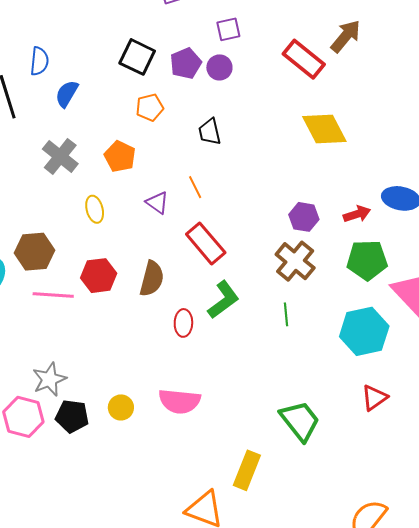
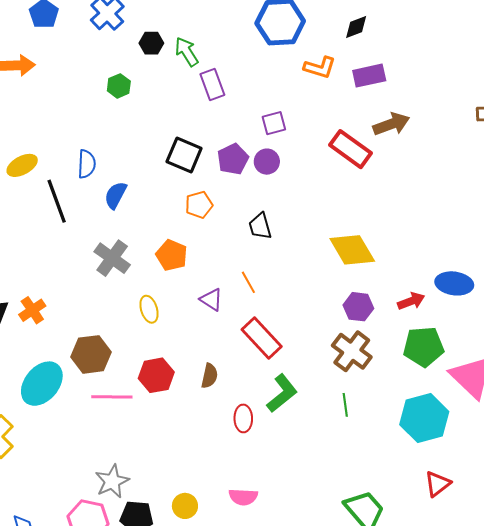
brown arrow: (346, 36) -> (391, 124), turned 33
yellow diamond: (324, 129) -> (352, 250), moved
brown semicircle: (152, 279) -> (209, 376), size x0.7
pink semicircle: (180, 401) -> (243, 497), size x0.7

